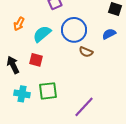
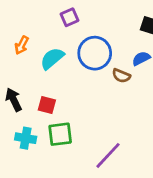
brown semicircle: (86, 52) -> (121, 76), moved
red square: (36, 60) -> (47, 105), moved

